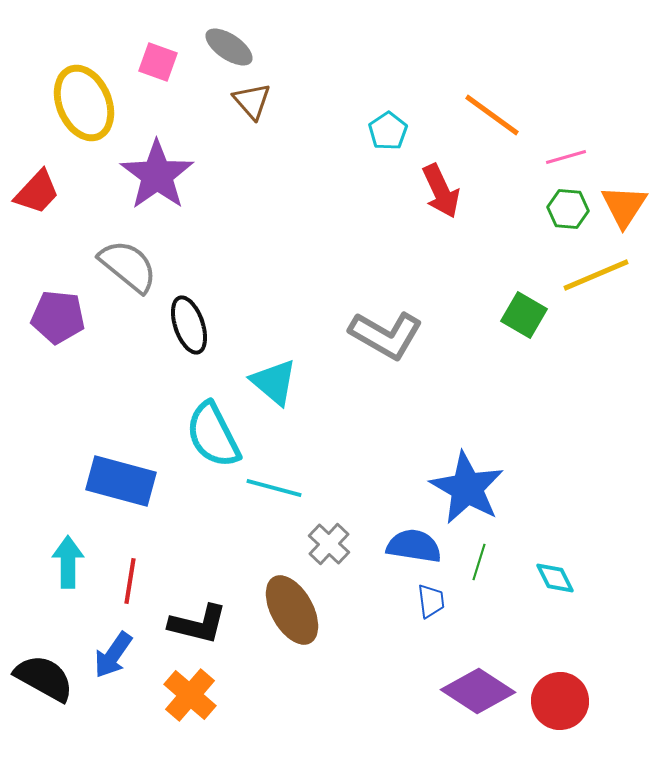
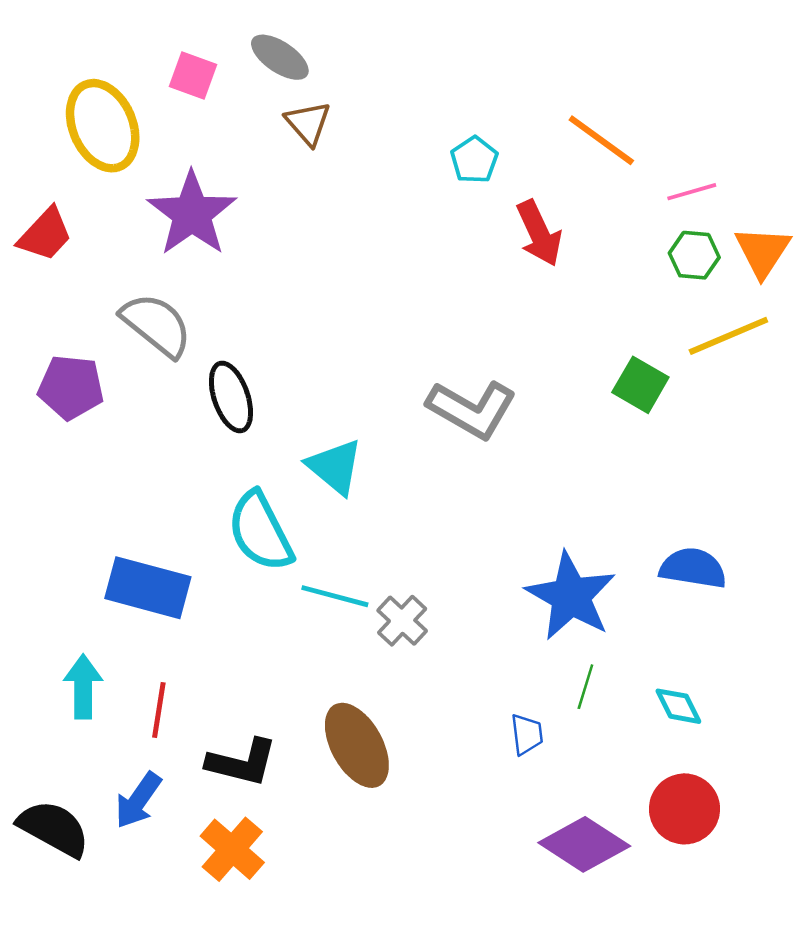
gray cross: (329, 544) -> (402, 621), moved
blue semicircle: (414, 546) -> (693, 568), moved
red circle: (560, 701) -> (684, 809), moved

